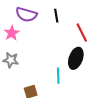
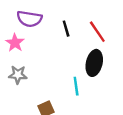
black line: (56, 16) -> (66, 29), moved

